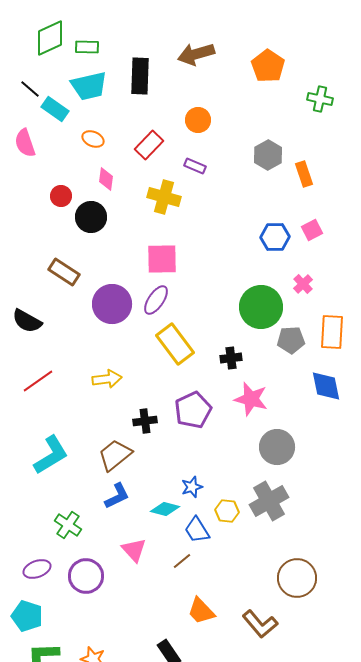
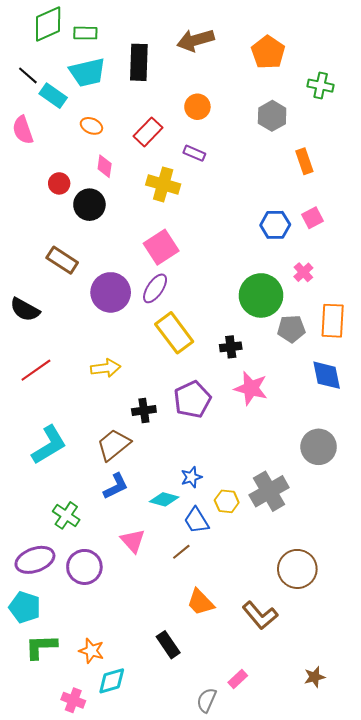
gray hexagon: (268, 155) -> (272, 116), moved
pink square: (162, 259) -> (161, 247), turned -32
gray circle: (277, 447) -> (319, 447), moved
purple ellipse: (37, 569) -> (35, 560), size x1.4

